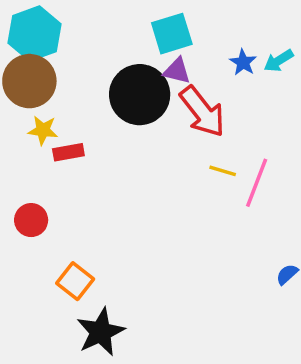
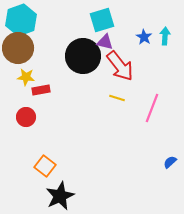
cyan arrow: (279, 61) -> (165, 36), turned 126
yellow line: (223, 171) -> (117, 98), moved
red circle: (31, 220) -> (26, 117), moved

